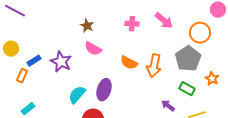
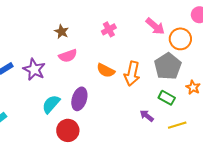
pink arrow: (164, 21) -> (155, 26), moved
pink cross: (132, 24) -> (109, 29), turned -32
pink semicircle: (93, 49) -> (68, 56), turned -48

